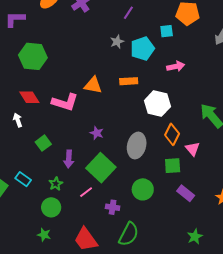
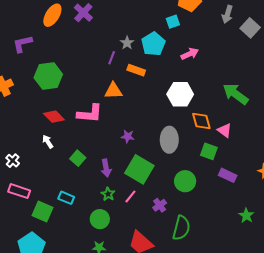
purple line: (128, 13) -> (112, 58), moved
orange rectangle: (129, 81) -> (136, 70), moved, turned 36
orange diamond: (172, 134) -> (201, 121), turned -30
green square: (173, 166) -> (209, 151), turned 36
green star: (56, 184) -> (108, 194), moved
purple cross: (113, 207) -> (160, 205), turned -32

